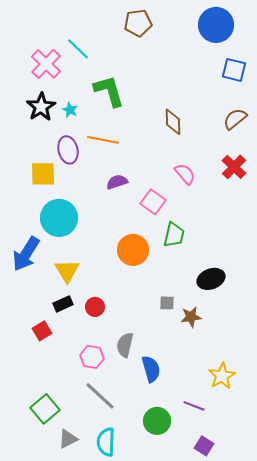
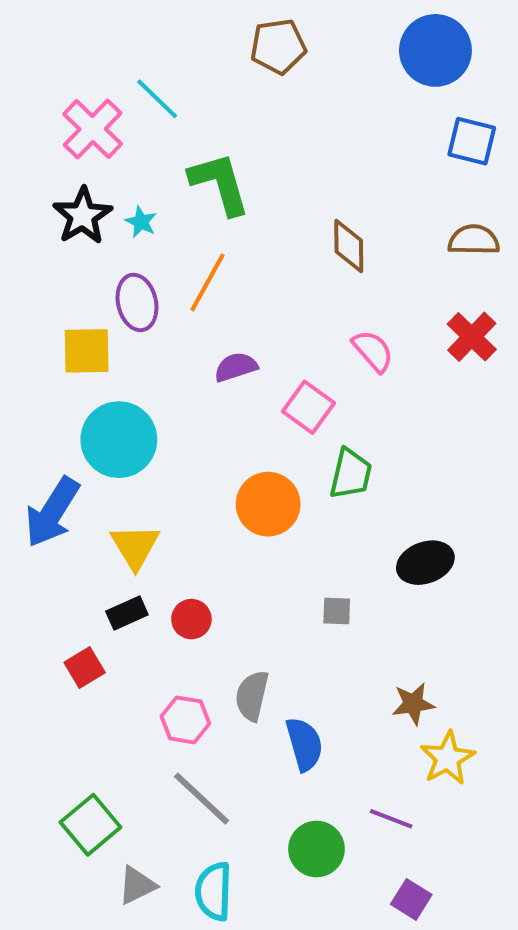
brown semicircle: (235, 119) -> (474, 240), turned 40
orange line: (103, 140) -> (208, 282), turned -72
brown star: (191, 317) -> (413, 704), moved

